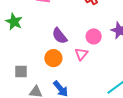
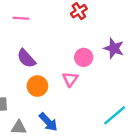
purple semicircle: (60, 36) -> (26, 58), moved

